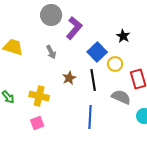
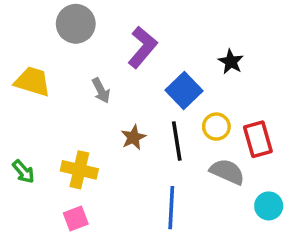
gray circle: (51, 15) -> (76, 24), moved
yellow circle: (115, 64) -> (216, 127), moved

